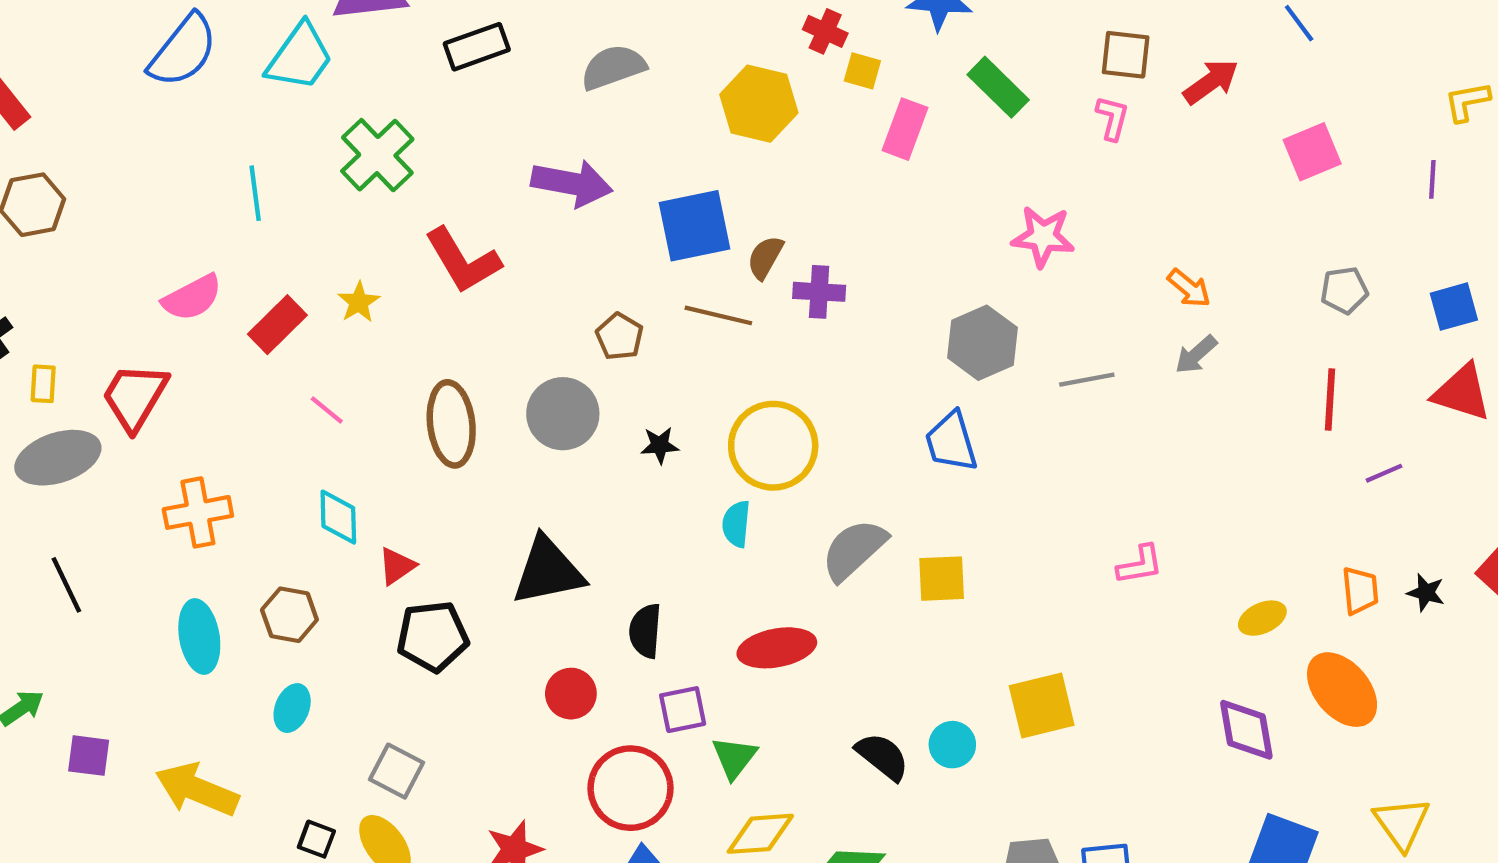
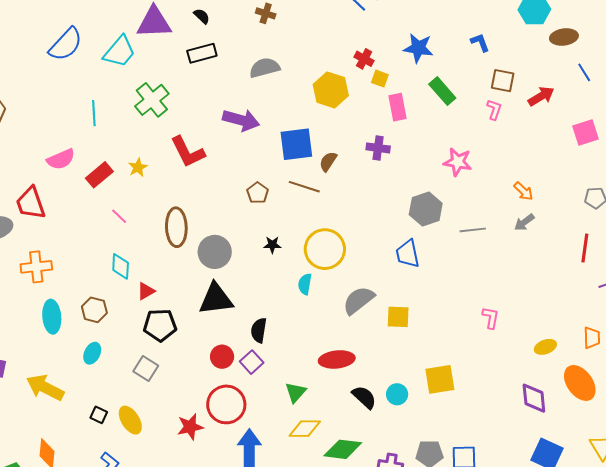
pink rectangle: (905, 129) -> (398, 107), turned -36
purple cross: (819, 292) -> (378, 148), moved
red trapezoid: (135, 397) -> (31, 203), turned -54
gray circle: (563, 414) -> (215, 252), moved
orange cross: (198, 512) -> (36, 267), moved
pink L-shape: (1140, 565) -> (491, 318), turned -75
red ellipse: (777, 648) -> (337, 359), moved
purple square: (683, 710) -> (252, 362), moved, turned -35
gray square: (397, 771) -> (146, 369), moved
red circle: (631, 788) -> (226, 404), moved

